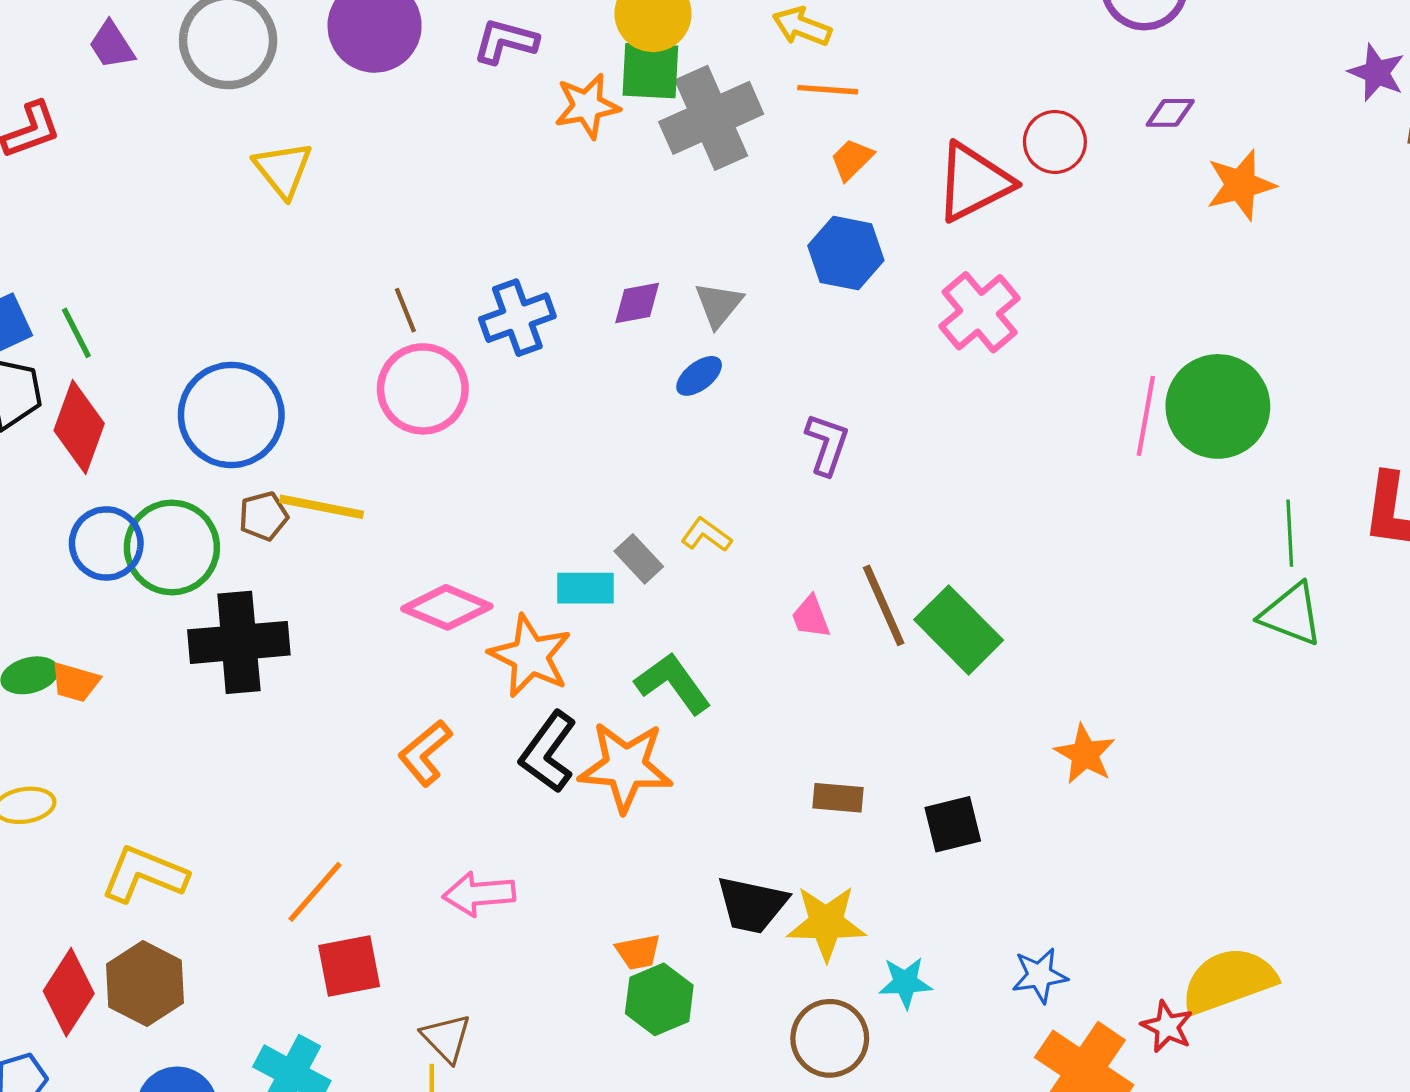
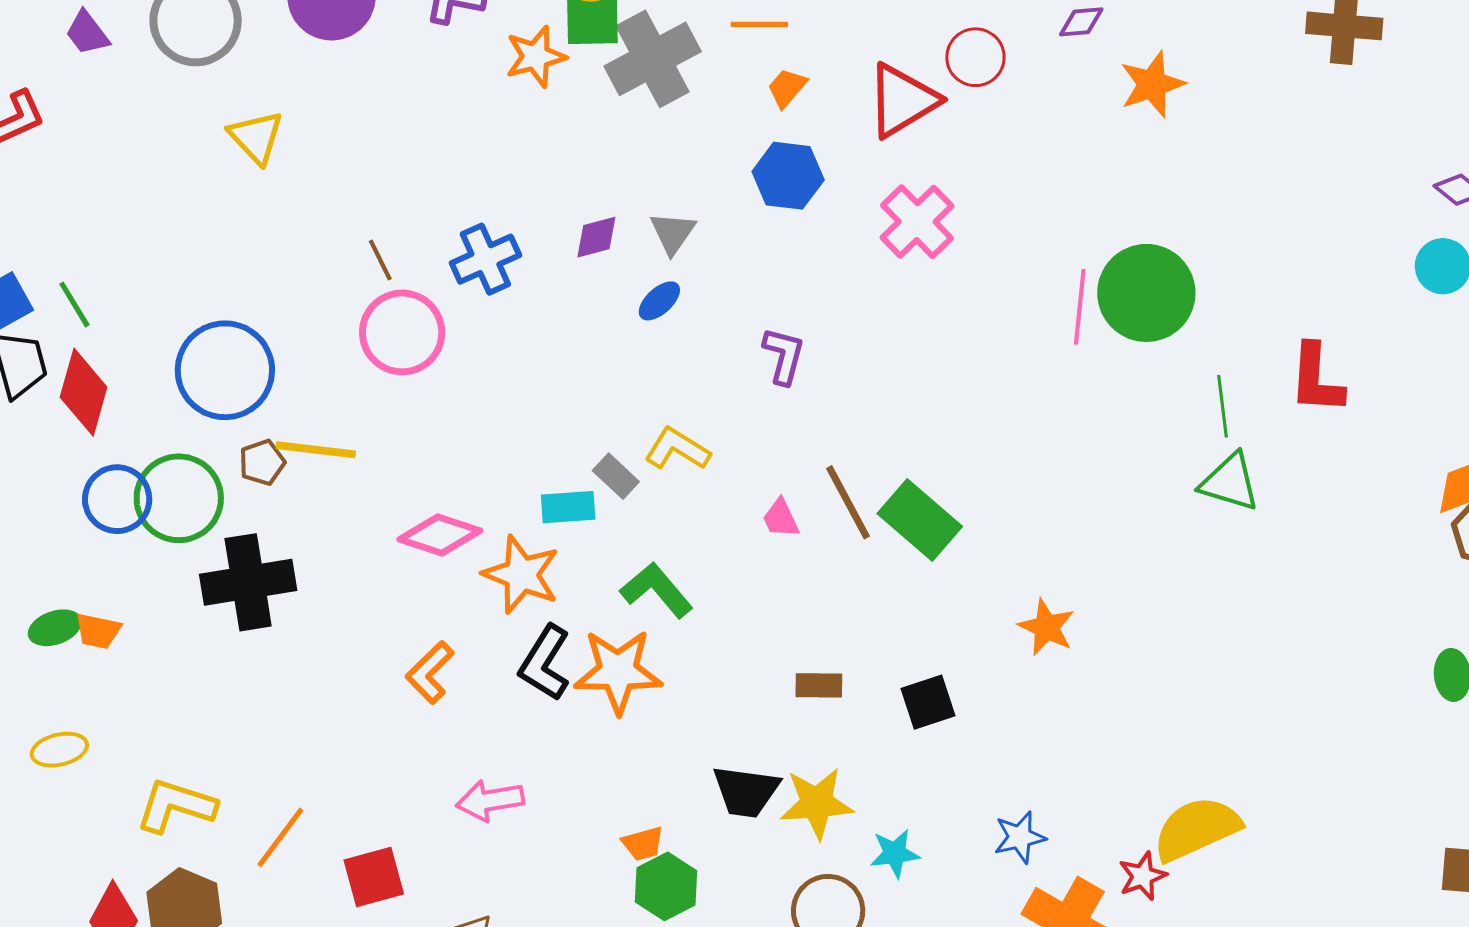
yellow L-shape: (706, 535) -> (677, 449), size x1.4
orange line: (315, 892) -> (280, 837), moved
red star: (1167, 1027) -> (1143, 876), turned 30

